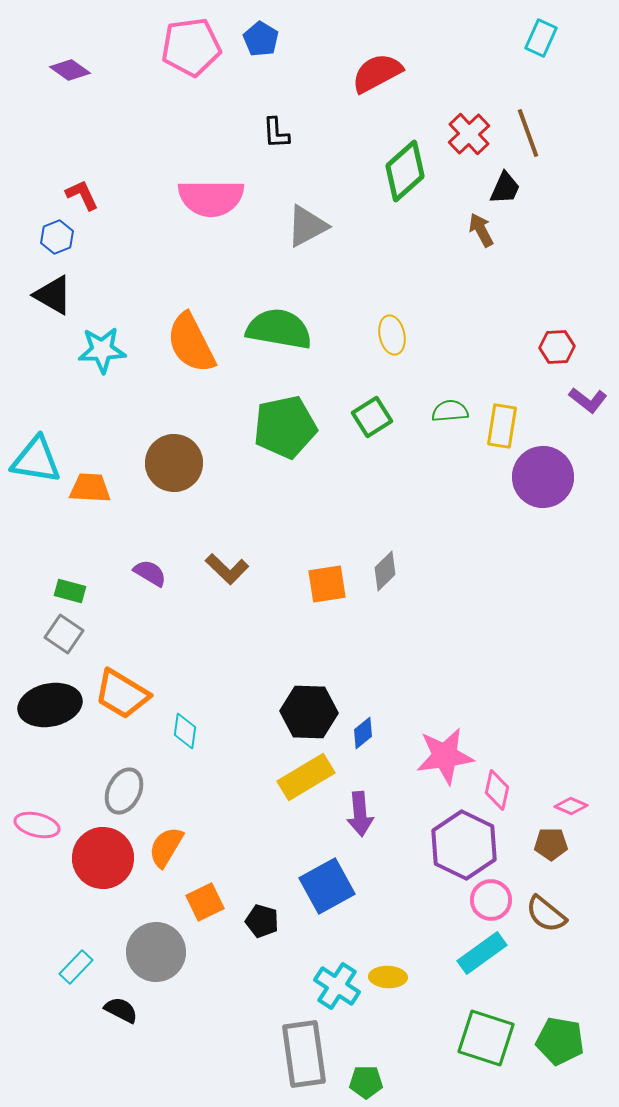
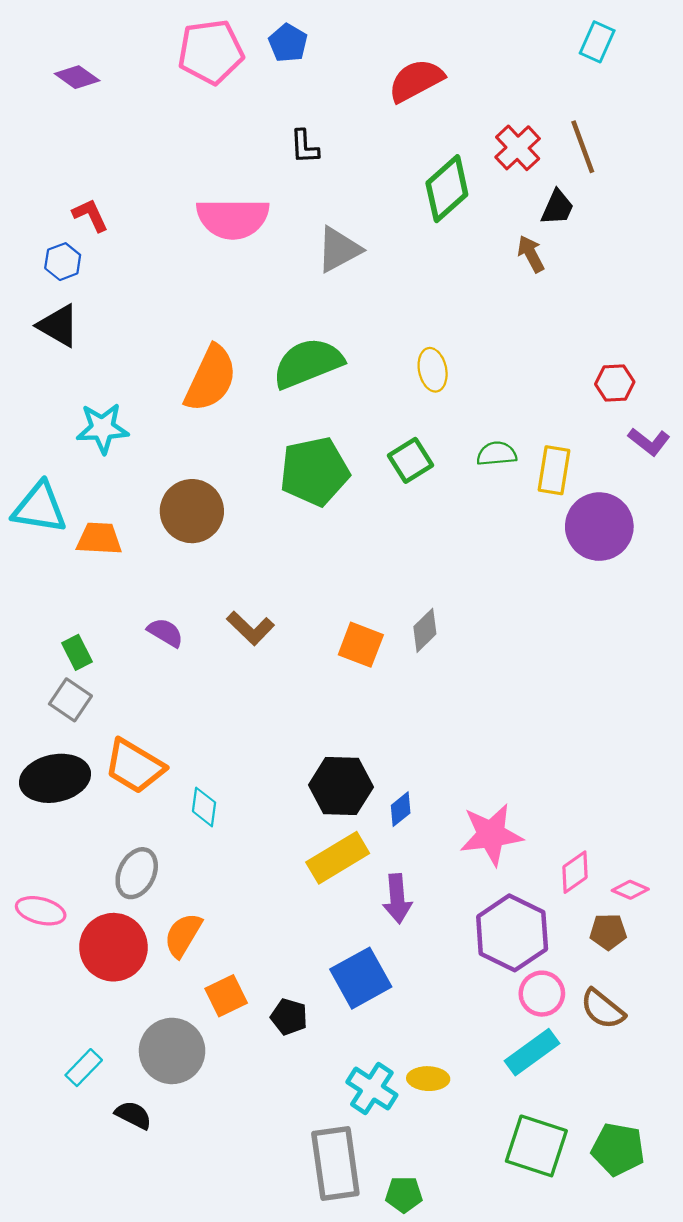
green semicircle: (279, 329) -> (308, 363), turned -32
orange semicircle: (191, 343) -> (211, 379), turned -128
cyan star: (102, 350) -> (102, 428), moved
orange square: (327, 584) -> (361, 645), turned 30
green rectangle: (70, 591) -> (77, 652), turned 48
pink diamond: (497, 790) -> (575, 872), moved, turned 42

